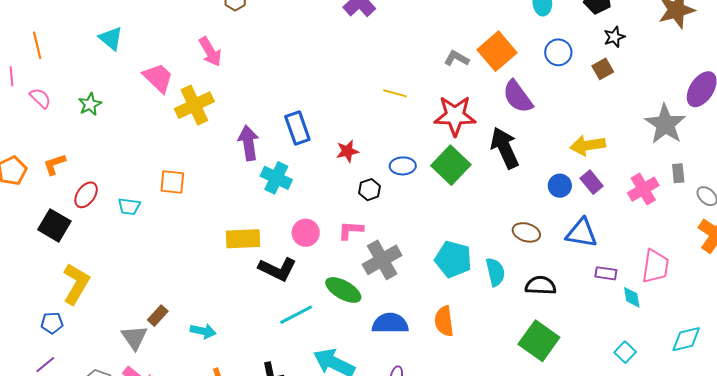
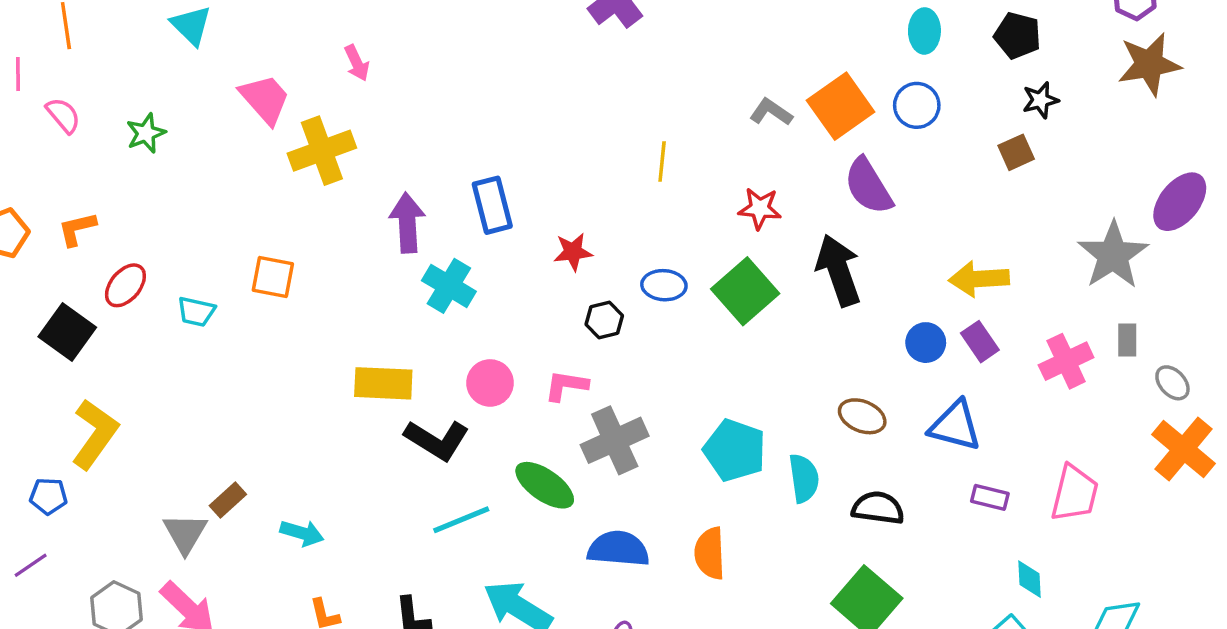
pink arrow: (210, 52) -> (357, 63), size x0.7
blue circle: (558, 52) -> (917, 105), moved
yellow line: (395, 93) -> (662, 162), turned 75
red star: (455, 116) -> (760, 208), size x0.6
cyan diamond: (632, 297) -> (1029, 579), moved

